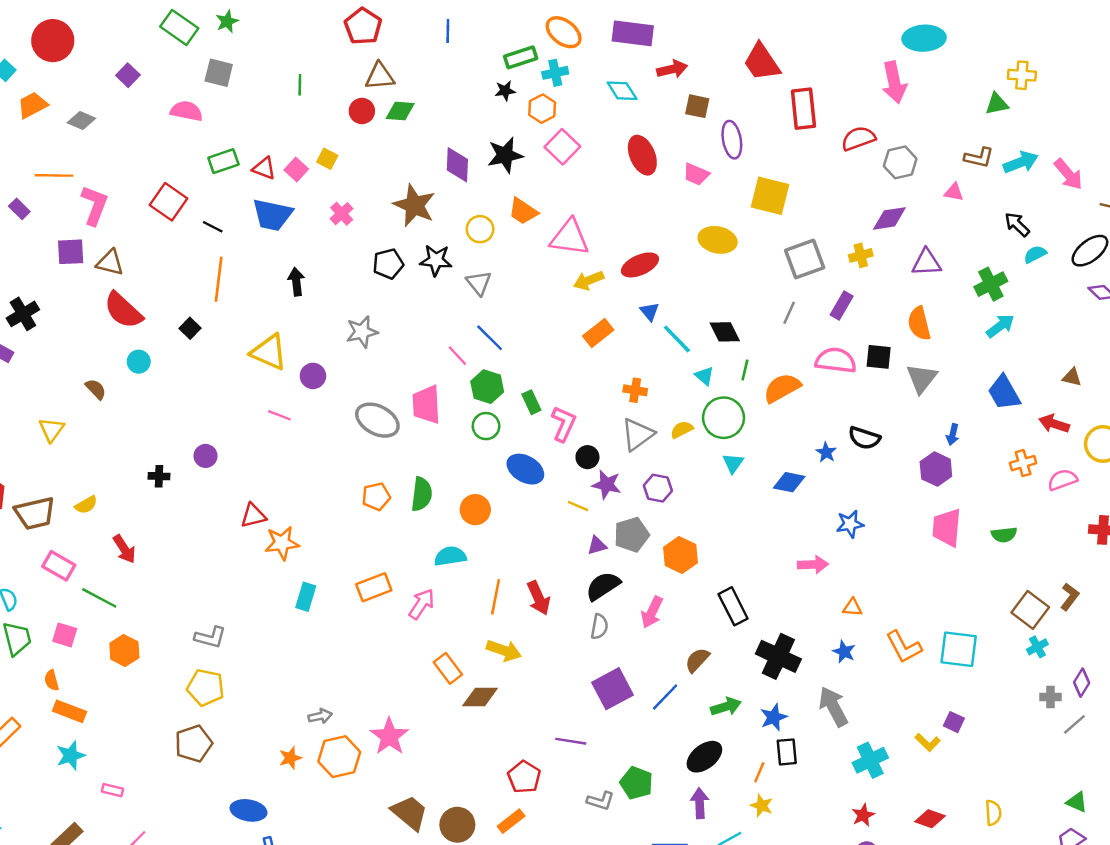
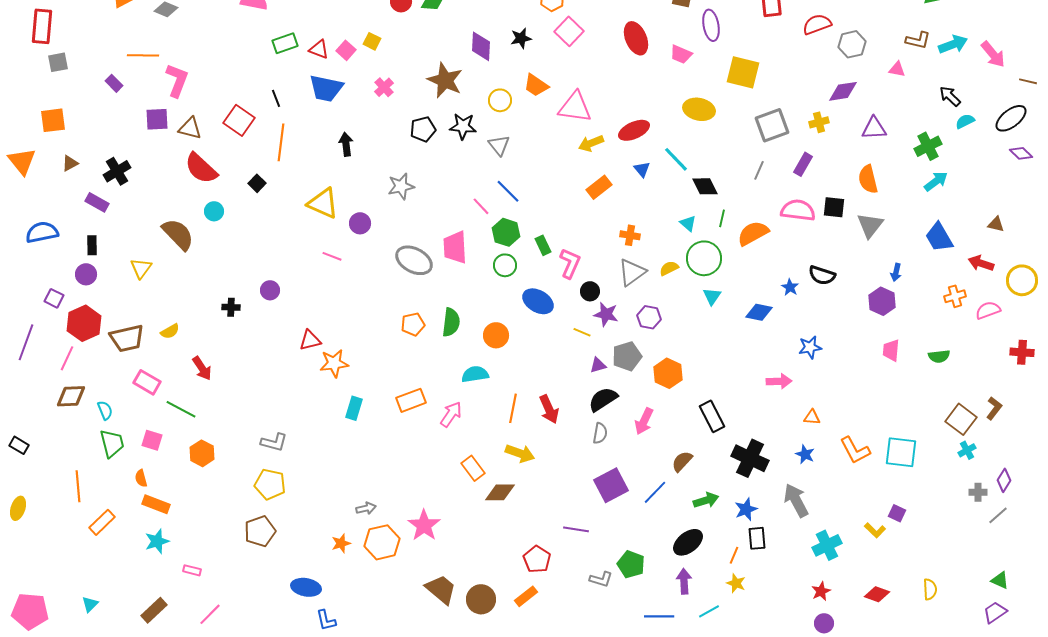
black star: (505, 155) -> (521, 38), size x0.7
red square: (169, 202) -> (239, 120), moved
black line: (213, 227) -> (276, 98), turned 42
cyan line: (677, 339) -> (676, 159), moved
brown semicircle: (96, 389) -> (178, 234), size x1.8
pink trapezoid: (947, 528) -> (891, 350), size x0.7

